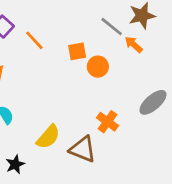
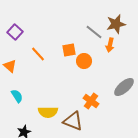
orange line: (34, 40) -> (38, 54), moved
orange arrow: (134, 45) -> (110, 45), turned -120
yellow semicircle: (48, 137) -> (48, 112), turned 48

